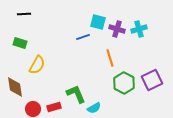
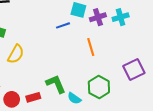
purple cross: (117, 29) -> (98, 17), turned -35
green hexagon: (124, 83) -> (99, 87), moved
cyan semicircle: (94, 108) -> (74, 98), turned 64

